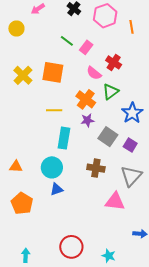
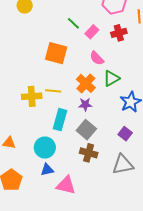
red cross: (114, 62) -> (119, 33), moved, turned 35
yellow cross: (23, 75) -> (32, 96), moved, turned 36
gray square: (108, 137) -> (86, 130), moved
gray triangle: (131, 176) -> (123, 165), turned 30
pink triangle: (115, 201) -> (66, 185), moved

